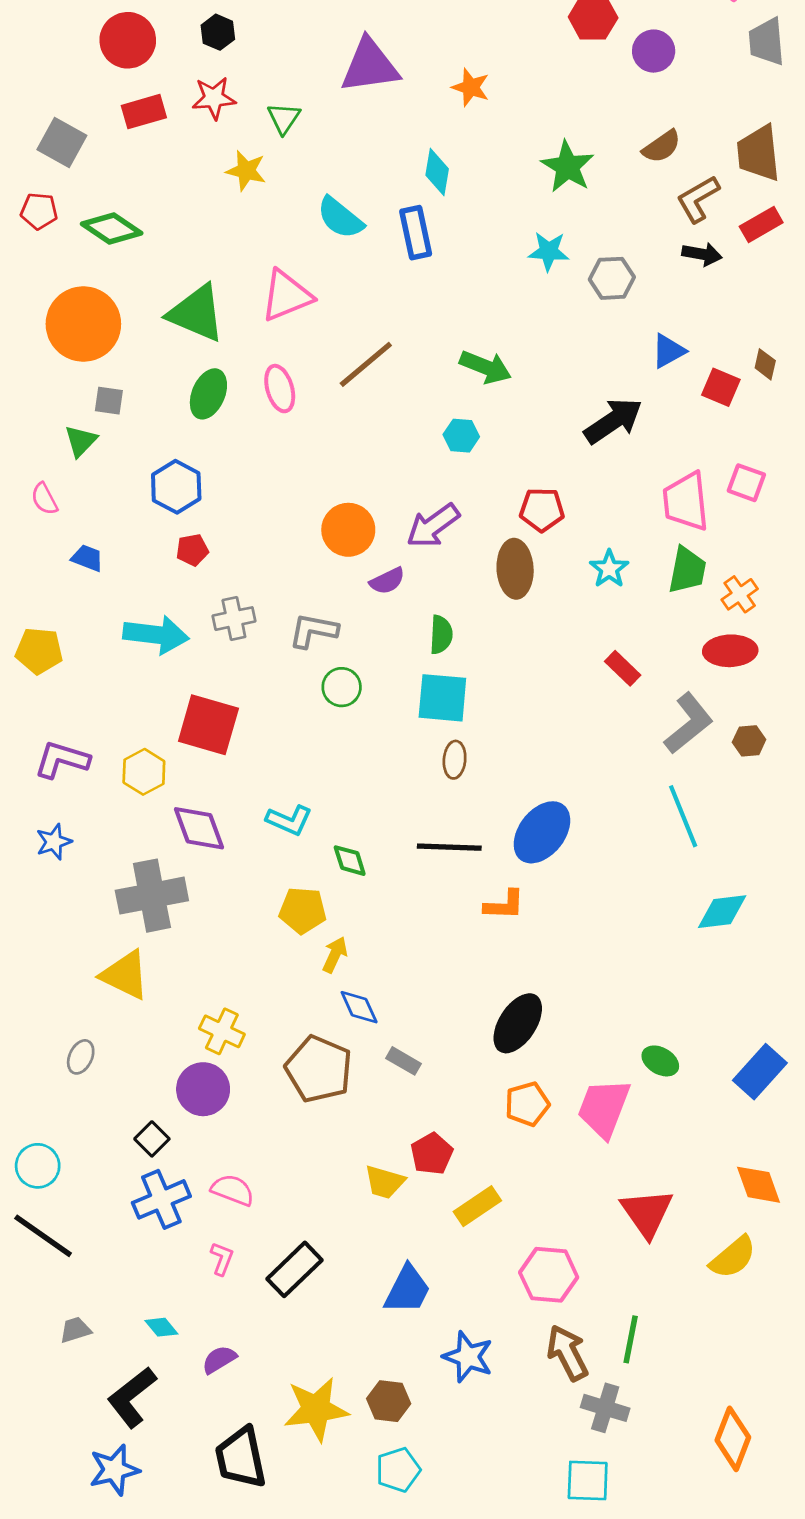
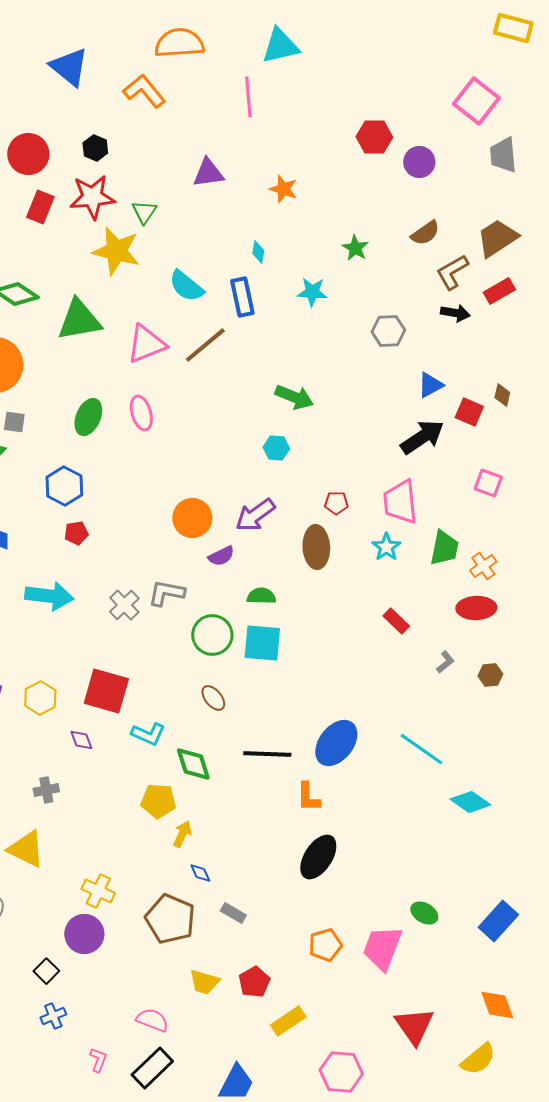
purple triangle: (370, 66) -> (208, 173), size x0.7
red star: (214, 98) -> (92, 197), size x1.4
red rectangle: (144, 112) -> (40, 207), turned -52
brown trapezoid: (758, 153) -> (497, 238), turned 63
green star: (568, 167) -> (355, 248), size x0.7
yellow star: (246, 171) -> (116, 251), size x1.6
cyan diamond: (437, 172) -> (258, 252), size x0.7
cyan star: (549, 251) -> (312, 292), moved
green triangle: (196, 313) -> (79, 320), moved, turned -33
brown line: (366, 364) -> (205, 345), moved
black arrow: (613, 421) -> (422, 437), moved
pink trapezoid: (686, 502) -> (400, 502), moved
red pentagon: (542, 510) -> (336, 503), size x0.7
gray cross: (234, 619) -> (124, 605), moved, turned -32
green semicircle: (441, 635) -> (261, 596), turned -92
green circle: (342, 687) -> (212, 635), moved, size x1.4
gray L-shape: (689, 723) -> (445, 662), size x0.5
red square: (208, 725) -> (106, 691), moved
brown ellipse: (455, 760) -> (213, 698), moved, turned -44
cyan line: (683, 816) -> (421, 749), moved, turned -33
purple diamond: (199, 828) -> (81, 740), size x0.6
green diamond: (350, 861) -> (193, 764), size x1.4
gray cross: (152, 896) -> (46, 790), size x0.5
orange L-shape: (504, 905) -> (308, 797), turned 88
cyan diamond: (722, 912) -> (470, 802), turned 42
blue diamond: (359, 1007) -> (200, 873), size x0.7
black ellipse: (518, 1023) -> (318, 857), moved
yellow trapezoid: (385, 1182) -> (204, 982), moved
pink semicircle: (233, 1190) -> (152, 1020), moved
blue cross: (161, 1199) -> (53, 1016), size x0.6

